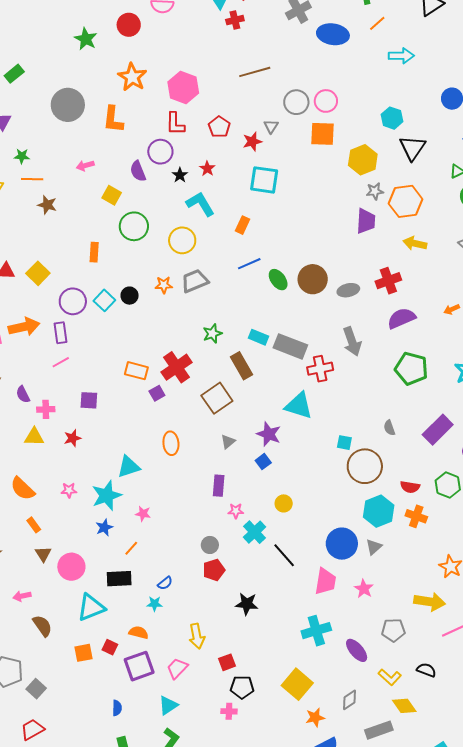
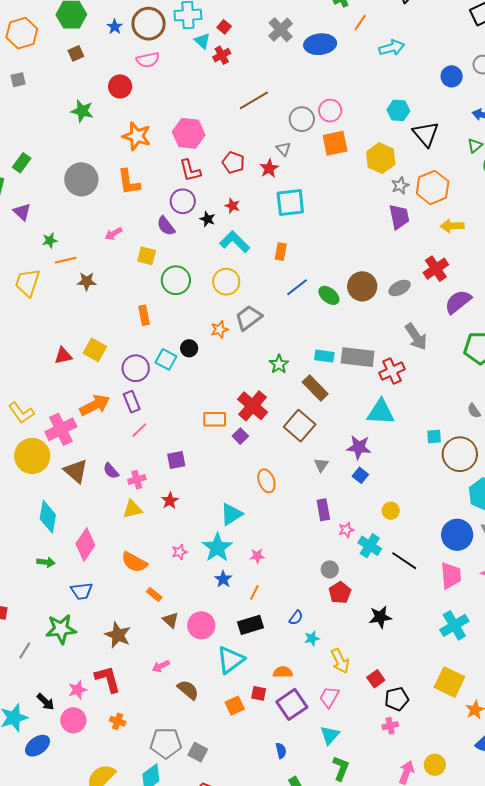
cyan star: (155, 604) -> (312, 638), moved

